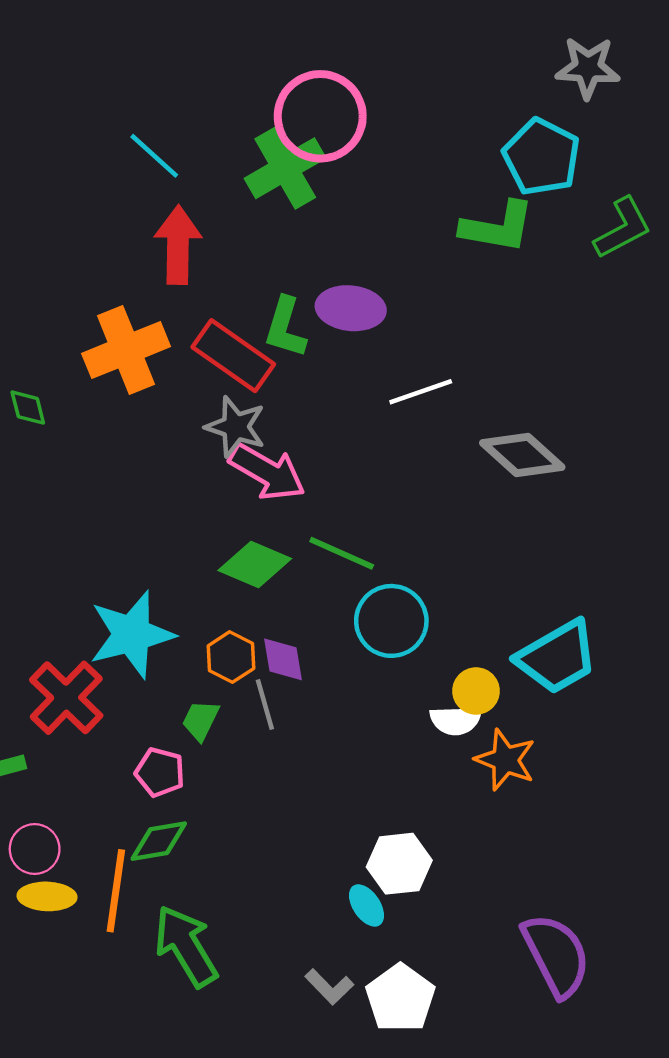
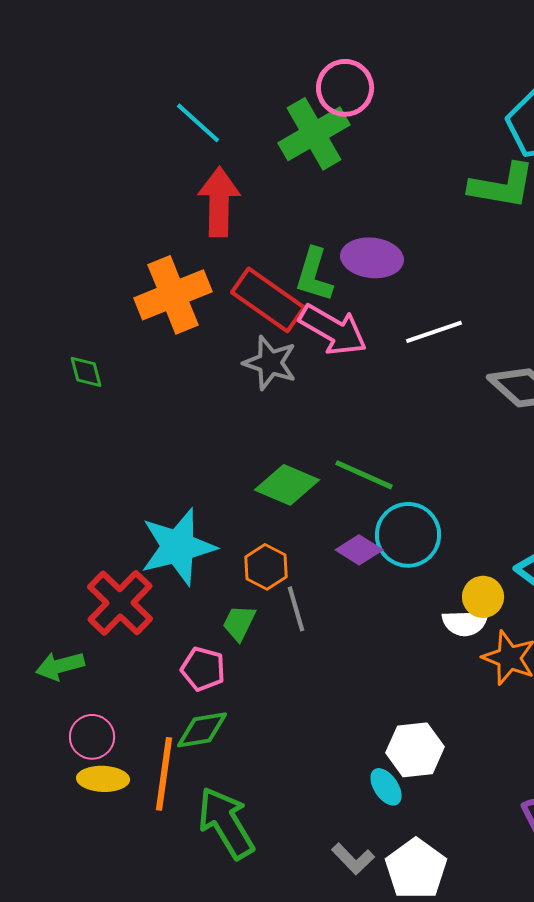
pink circle: (320, 116) -> (345, 88), size x0.7
green diamond: (28, 408) -> (86, 372), moved
pink arrow: (267, 472) -> (333, 330), moved
purple diamond: (283, 659) -> (359, 550), moved, turned -48

